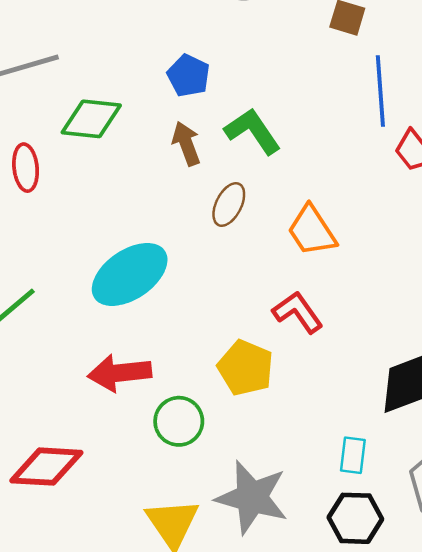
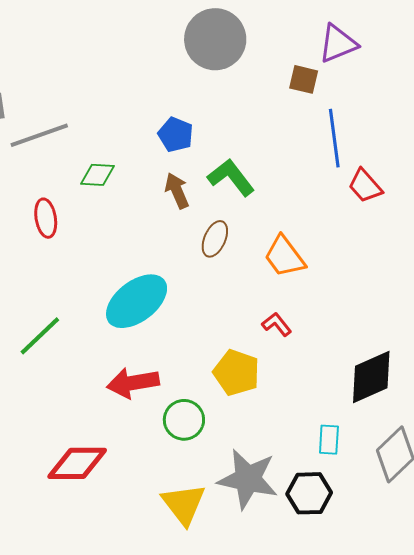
green diamond: (91, 119) -> (97, 175), size x0.7
red L-shape: (298, 312) -> (277, 324), size x0.7
black hexagon: (355, 518) -> (309, 493), moved

